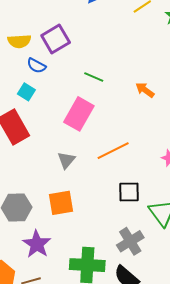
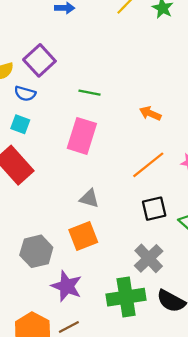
orange arrow: (145, 90) -> (150, 113), moved
orange line: (113, 151) -> (148, 165), moved
gray triangle: (66, 160) -> (89, 198), moved, turned -42
gray cross: (130, 241) -> (149, 258), moved

